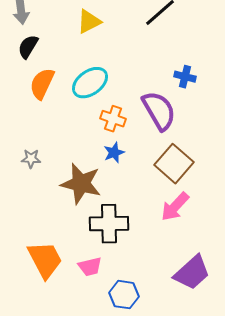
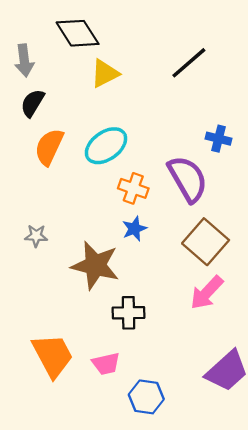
black cross: (109, 224) -> (129, 313), size x0.7

